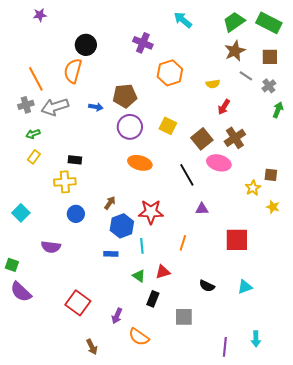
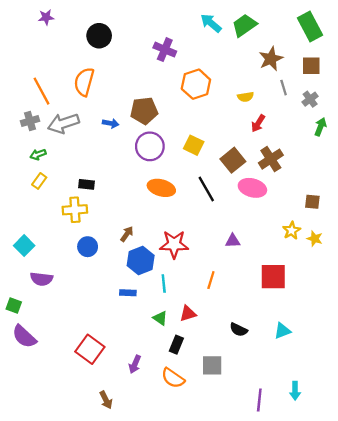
green trapezoid: (234, 22) -> (244, 25), moved
green rectangle: (269, 23) -> (310, 27), turned 35
black circle: (86, 45) -> (99, 36), moved
gray line: (246, 76) -> (284, 88), turned 40
black line: (187, 175) -> (206, 189), moved
yellow star: (253, 188) -> (292, 231), moved
purple semicircle: (51, 247) -> (41, 279), moved
orange semicircle: (139, 337) -> (173, 378), moved

